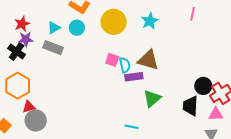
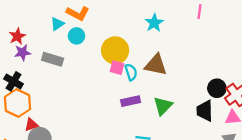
yellow circle: (114, 22) -> (115, 50), moved
cyan triangle: (54, 28) -> (57, 24), moved
black cross: (17, 52) -> (14, 81), moved
purple rectangle: (134, 77) -> (131, 101), moved

